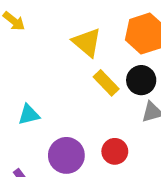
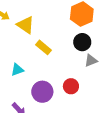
yellow triangle: (87, 42) -> (26, 25), moved
yellow rectangle: (106, 83) -> (44, 47), moved

